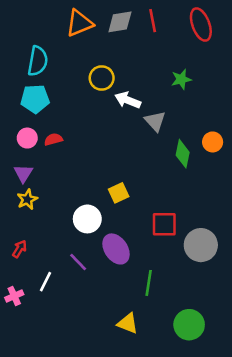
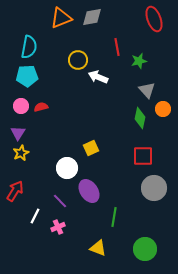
red line: (153, 21) -> (117, 47), moved
gray triangle: (155, 121) -> (147, 90), moved
red square: (164, 224) -> (143, 156), moved
red arrow: (19, 249) -> (15, 191), size x1.5
pink cross: (14, 296) -> (58, 227), moved

